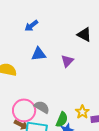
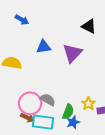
blue arrow: (31, 26) -> (22, 20), moved, turned -112
purple triangle: (67, 61) -> (72, 53), size x1.5

